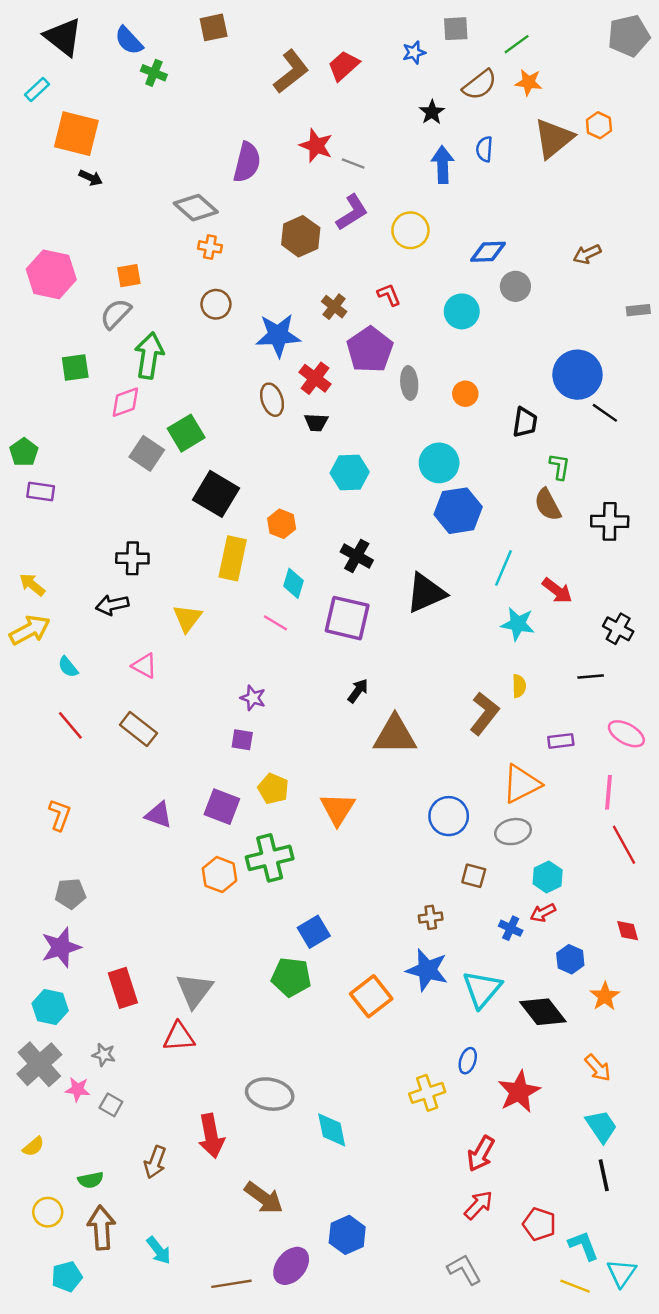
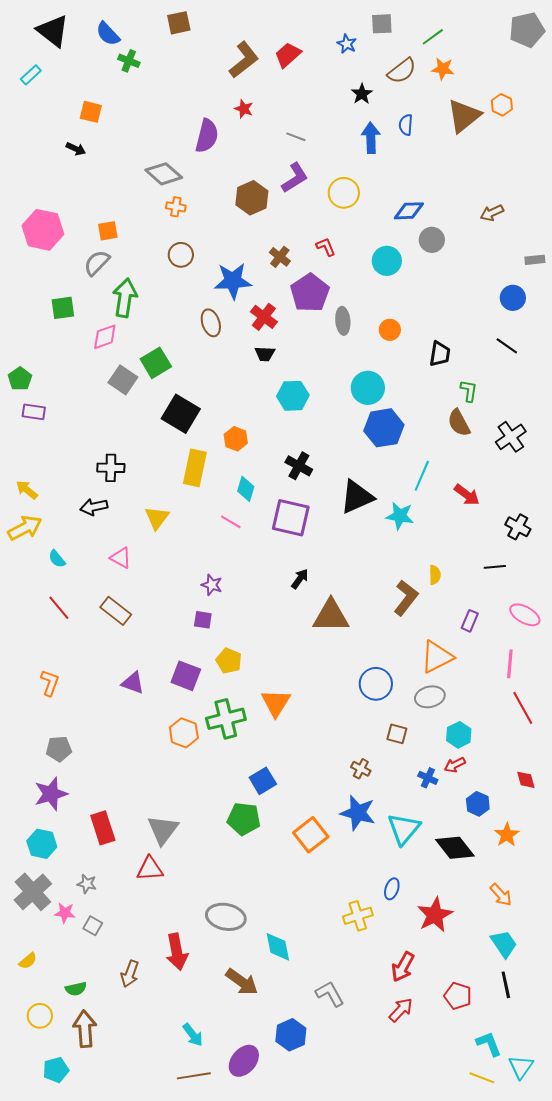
blue star: (414, 52) -> (347, 44), turned -30
orange square: (76, 134) -> (91, 112), moved, size x0.6
red star: (316, 146) -> (244, 109), moved, size x0.7
blue circle: (577, 375) -> (513, 298), moved, size x0.6
brown ellipse: (272, 400) -> (211, 323), moved
black cross: (610, 521) -> (511, 437), turned -36
cyan star: (518, 624) -> (400, 516), moved
purple rectangle: (561, 741) -> (470, 621), turned -60
orange triangle: (338, 809) -> (276, 703), moved
brown cross: (431, 917) -> (361, 769), turned 36
brown arrow: (264, 1198) -> (242, 982), moved
red pentagon: (539, 1224) -> (458, 996), moved
cyan arrow: (159, 1250) -> (193, 1035), moved
gray L-shape: (464, 1269) -> (330, 994), moved

